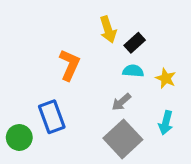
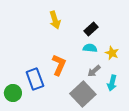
yellow arrow: (108, 29) -> (55, 20), moved
orange L-shape: (70, 65) -> (59, 65), moved
gray arrow: (121, 102) -> (94, 71), moved

